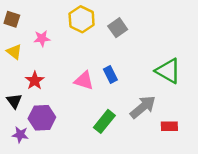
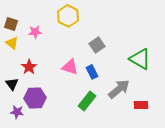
brown square: (12, 19) -> (11, 24), moved
gray square: (118, 28) -> (97, 45), moved
blue rectangle: (110, 75) -> (92, 72), moved

